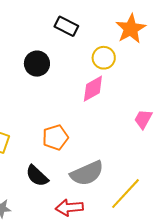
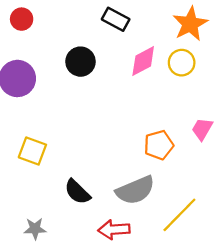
yellow circle: (104, 58) -> (182, 63), moved
pink diamond: (93, 89) -> (143, 61), moved
orange pentagon: (55, 137) -> (159, 145), moved

